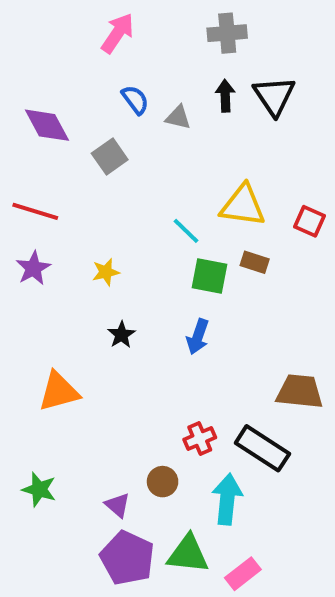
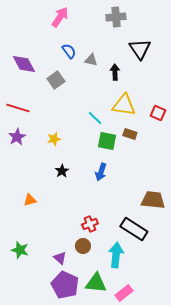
black arrow: (225, 96) -> (115, 72), moved
orange triangle: (59, 392) -> (30, 200), size x0.6
red cross: (200, 439) -> (90, 224), moved

